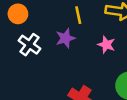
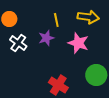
pink star: (106, 45) -> (78, 43), size x1.5

